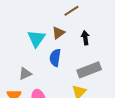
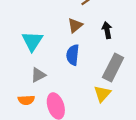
cyan triangle: (36, 39) -> (32, 41), moved
gray rectangle: (89, 70) -> (113, 68), turned -40

